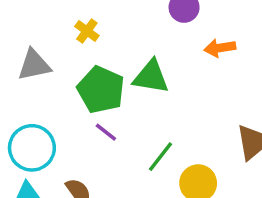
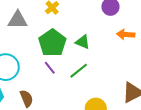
green triangle: (151, 77) -> (83, 42), size x0.7
green line: (160, 157) -> (79, 71), moved

